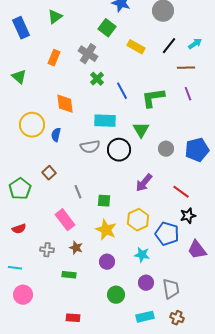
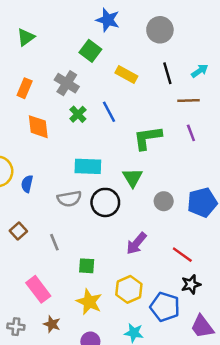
black line: (169, 46) -> (167, 73), turned -54
blue line: (122, 91) -> (109, 112), moved
orange diamond: (65, 104) -> (38, 127), moved
gray line: (78, 192) -> (54, 242), moved

